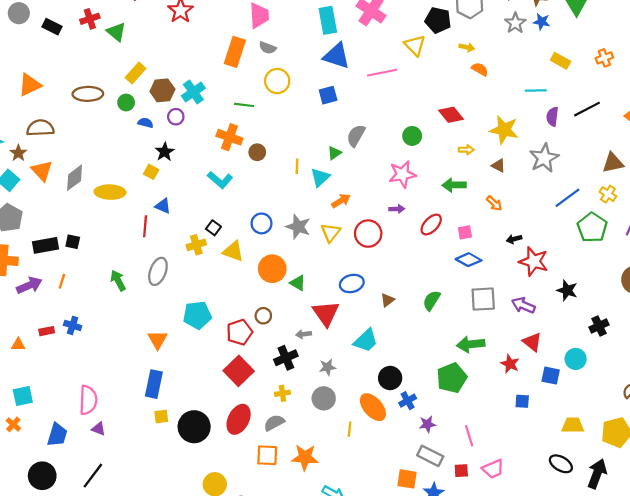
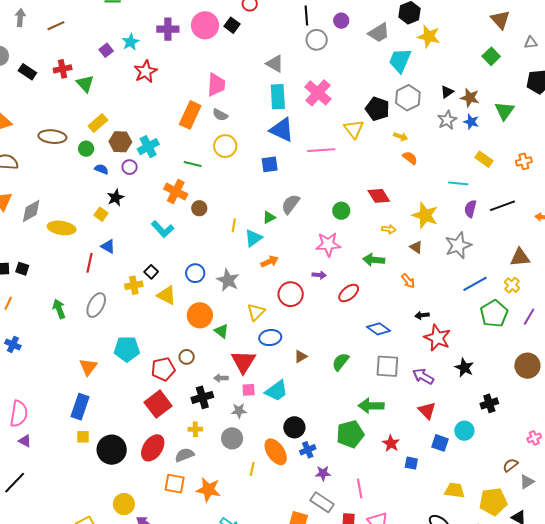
pink square: (465, 232) -> (249, 390), moved
yellow triangle: (331, 233) -> (256, 312), moved
red star: (510, 364) -> (391, 443), moved

